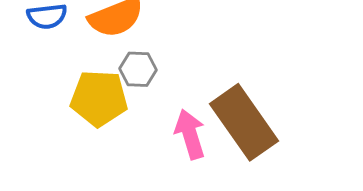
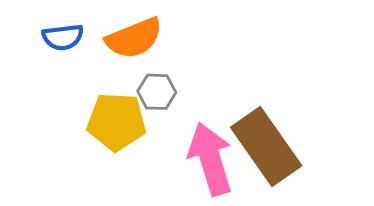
pink arrow: (190, 134) -> (210, 159), size x1.4

